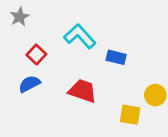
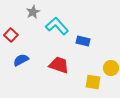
gray star: (20, 17) -> (33, 12), moved
red square: (36, 55) -> (11, 35), moved

